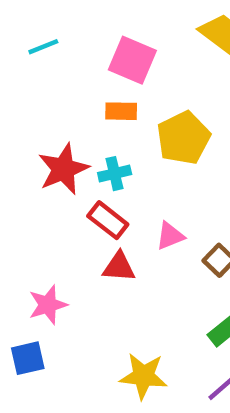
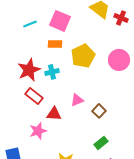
cyan line: (43, 47) -> (30, 24), moved
red rectangle: (108, 220) -> (34, 96), moved
pink star: (48, 305) -> (38, 131), moved

